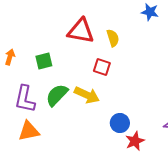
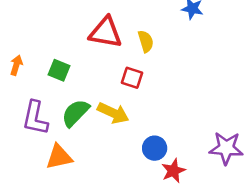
green square: (44, 61) -> (59, 70), turned 36
orange triangle: (29, 131) -> (59, 157), moved

